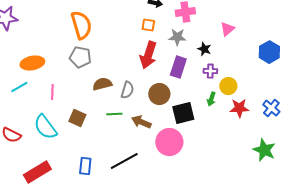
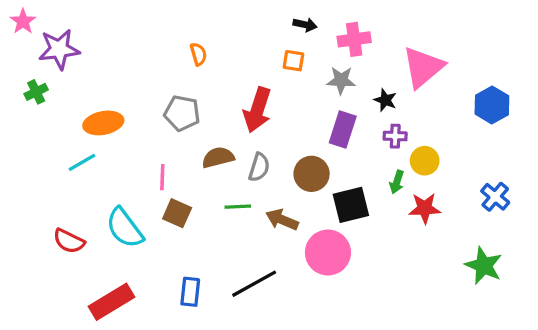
orange semicircle: (81, 25) -> (198, 54), moved, size x0.5
pink triangle: (227, 29) -> (423, 67), size x1.8
red arrow: (148, 55) -> (257, 110), moved
pink line: (52, 92) -> (162, 177), moved
red star: (239, 108) -> (425, 208), moved

